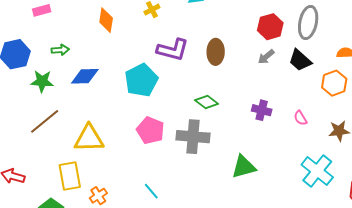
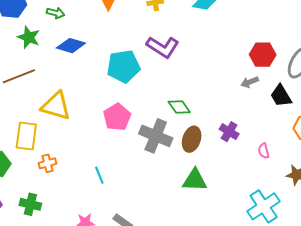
brown ellipse: (216, 52) -> (192, 139), moved

